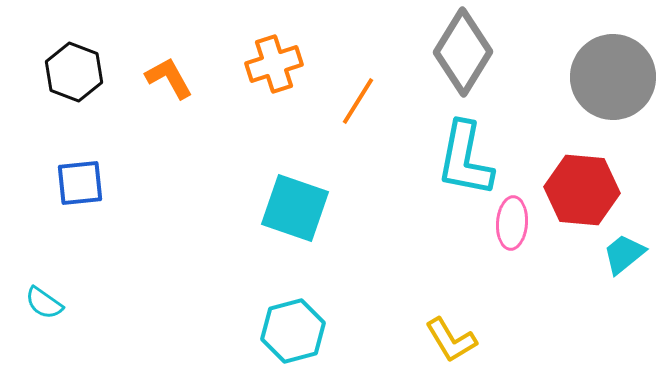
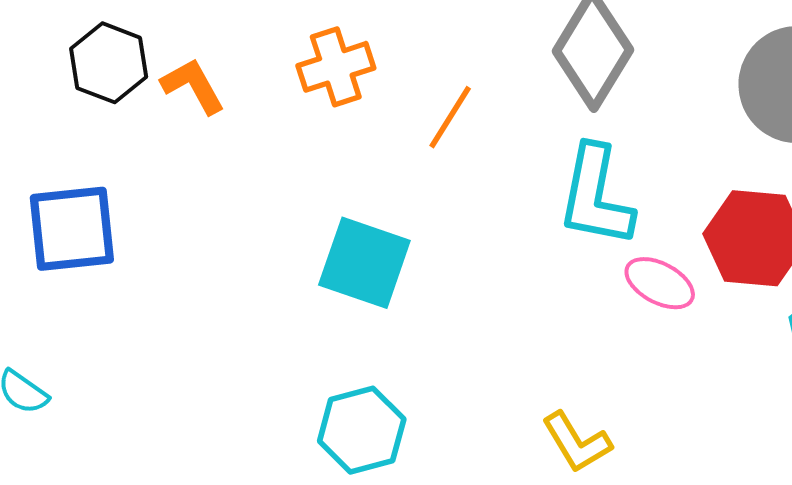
black hexagon: (74, 72) -> (109, 63), moved
blue square: (80, 183) -> (72, 229), size x1.4
pink ellipse: (512, 223) -> (660, 283), turned -66

